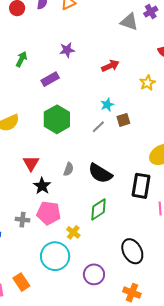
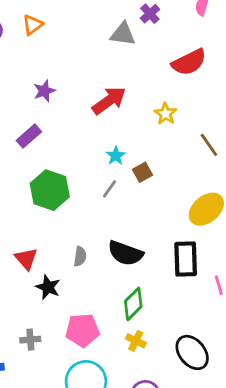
red arrow: (110, 66) -> (109, 101), size x1.4
pink pentagon: (49, 213) -> (82, 330), moved
yellow cross: (73, 232) -> (136, 341), moved

